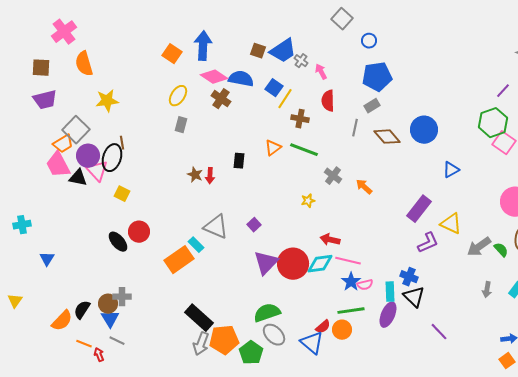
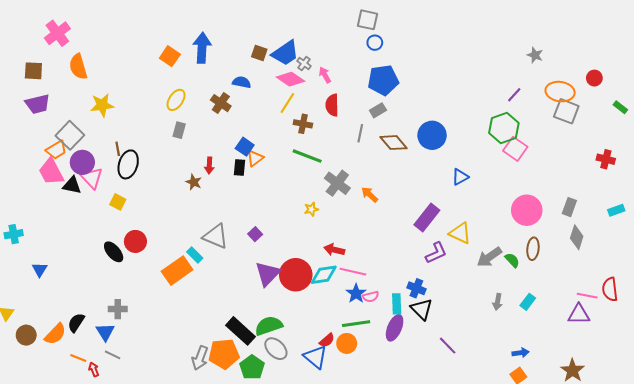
gray square: (342, 19) -> (368, 20), moved, turned -30
pink diamond: (214, 77) -> (290, 79), moved
blue semicircle: (241, 79) -> (242, 82), size x0.7
blue square: (274, 88) -> (245, 147), moved
orange triangle: (273, 148) -> (255, 158), moved
black ellipse: (112, 158) -> (128, 164), moved
red arrow: (210, 176) -> (209, 165), moved
gray cross: (333, 176) -> (337, 183), size x1.4
brown circle: (108, 304) -> (26, 335), moved
black rectangle: (199, 318) -> (241, 331), moved

